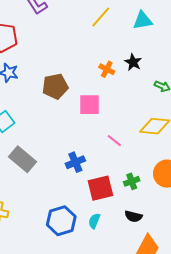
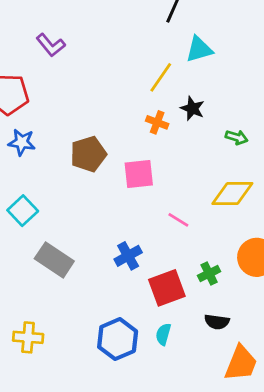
yellow line: (101, 17) -> (161, 77), moved

